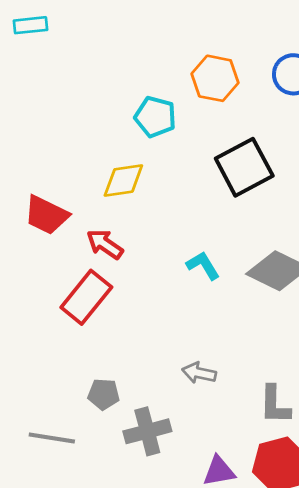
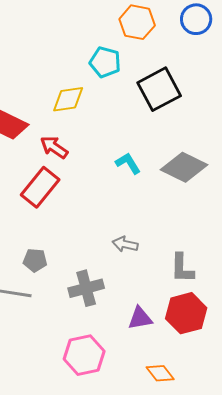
cyan pentagon: (155, 117) -> (105, 62), moved
gray pentagon: (104, 394) -> (35, 260), moved

